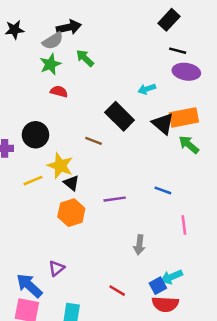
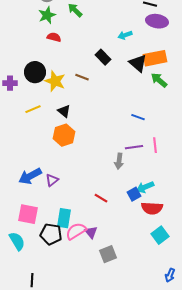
black rectangle: (120, 116) -> (103, 57), size x0.7
yellow star: (60, 166) -> (55, 81), moved
purple line: (115, 199) -> (134, 147), moved
blue arrow: (29, 286) -> (30, 176), moved, turned -70
red semicircle: (165, 304) -> (152, 208), moved

